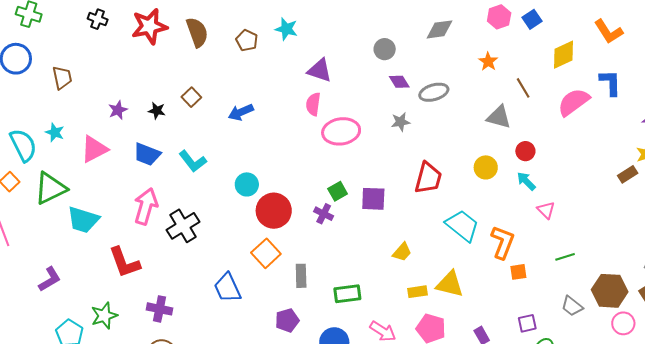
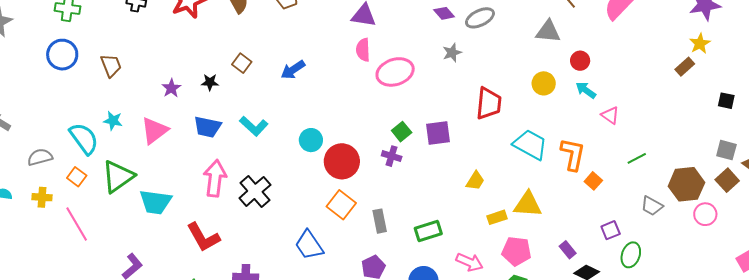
orange square: (518, 272) -> (593, 181), turned -30

